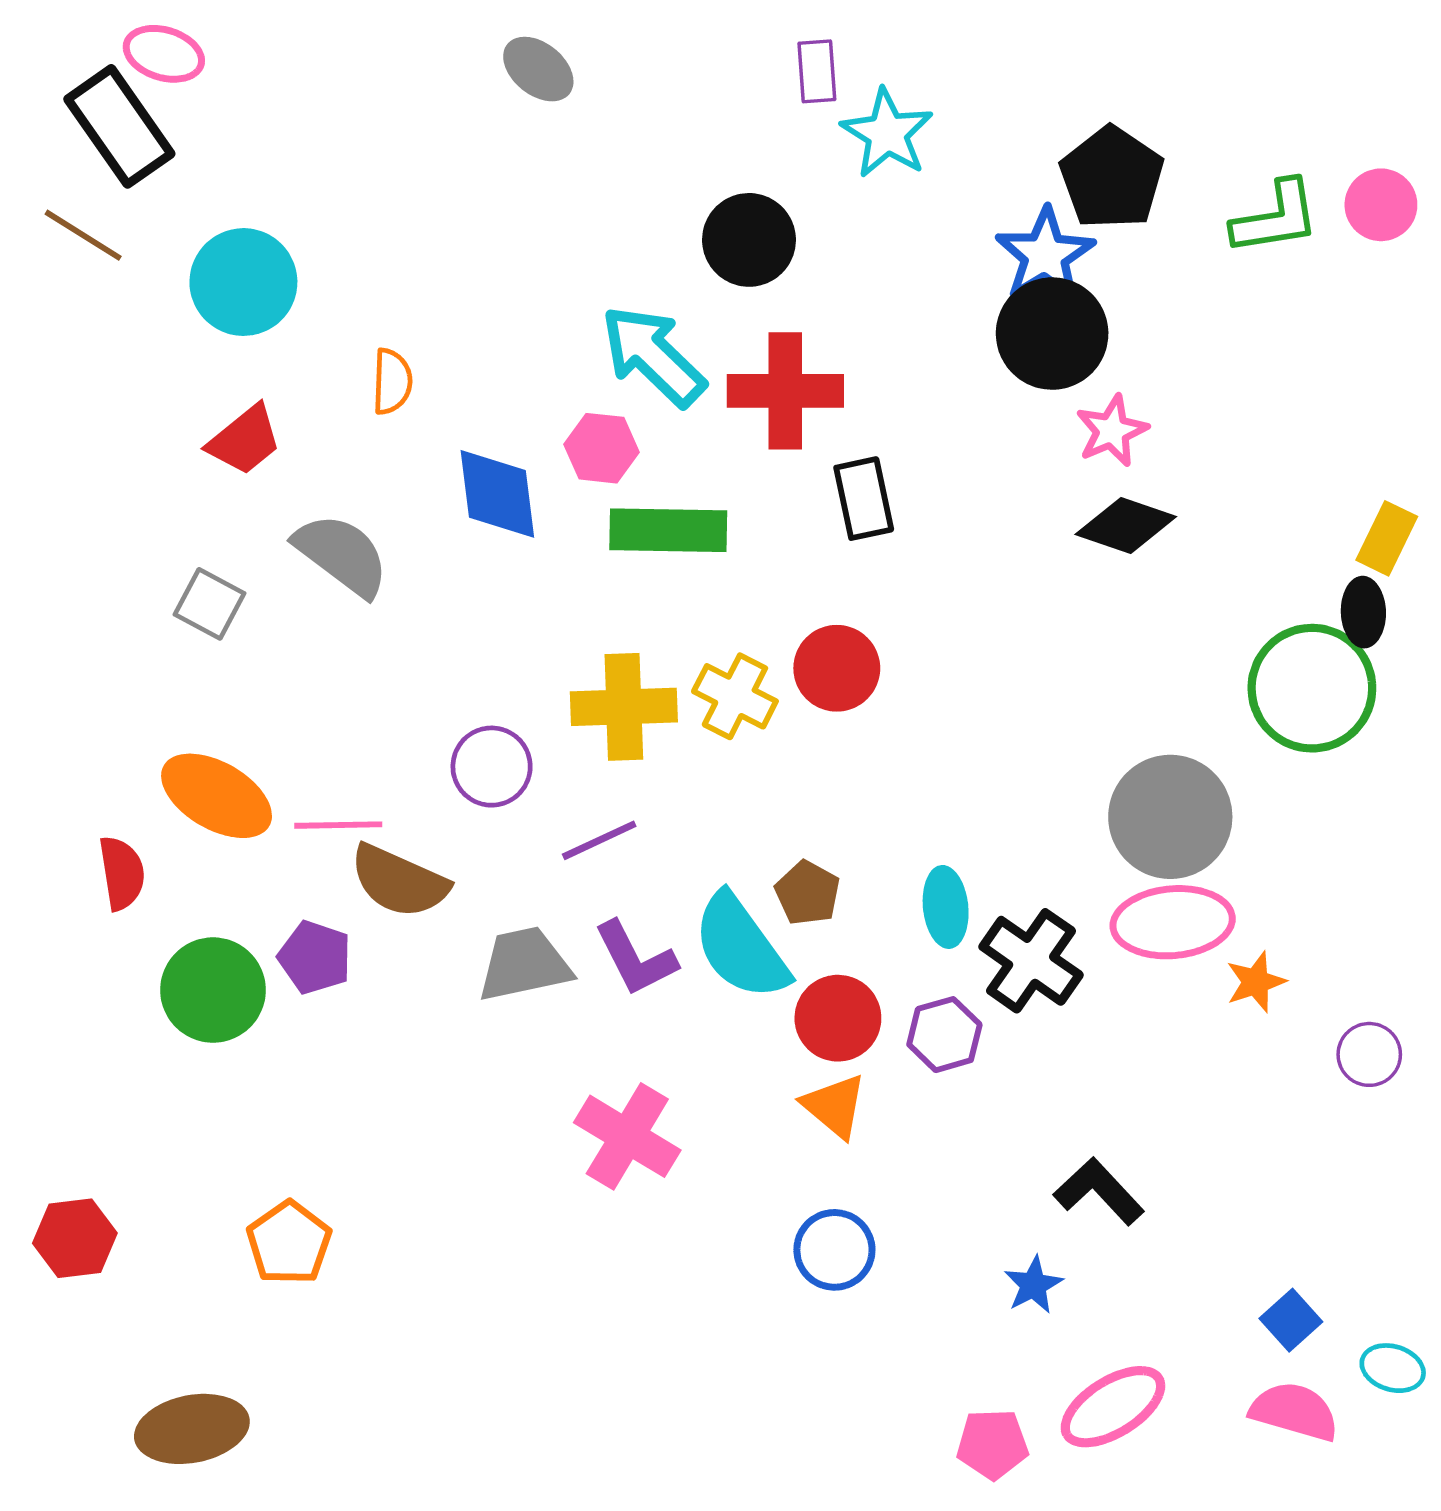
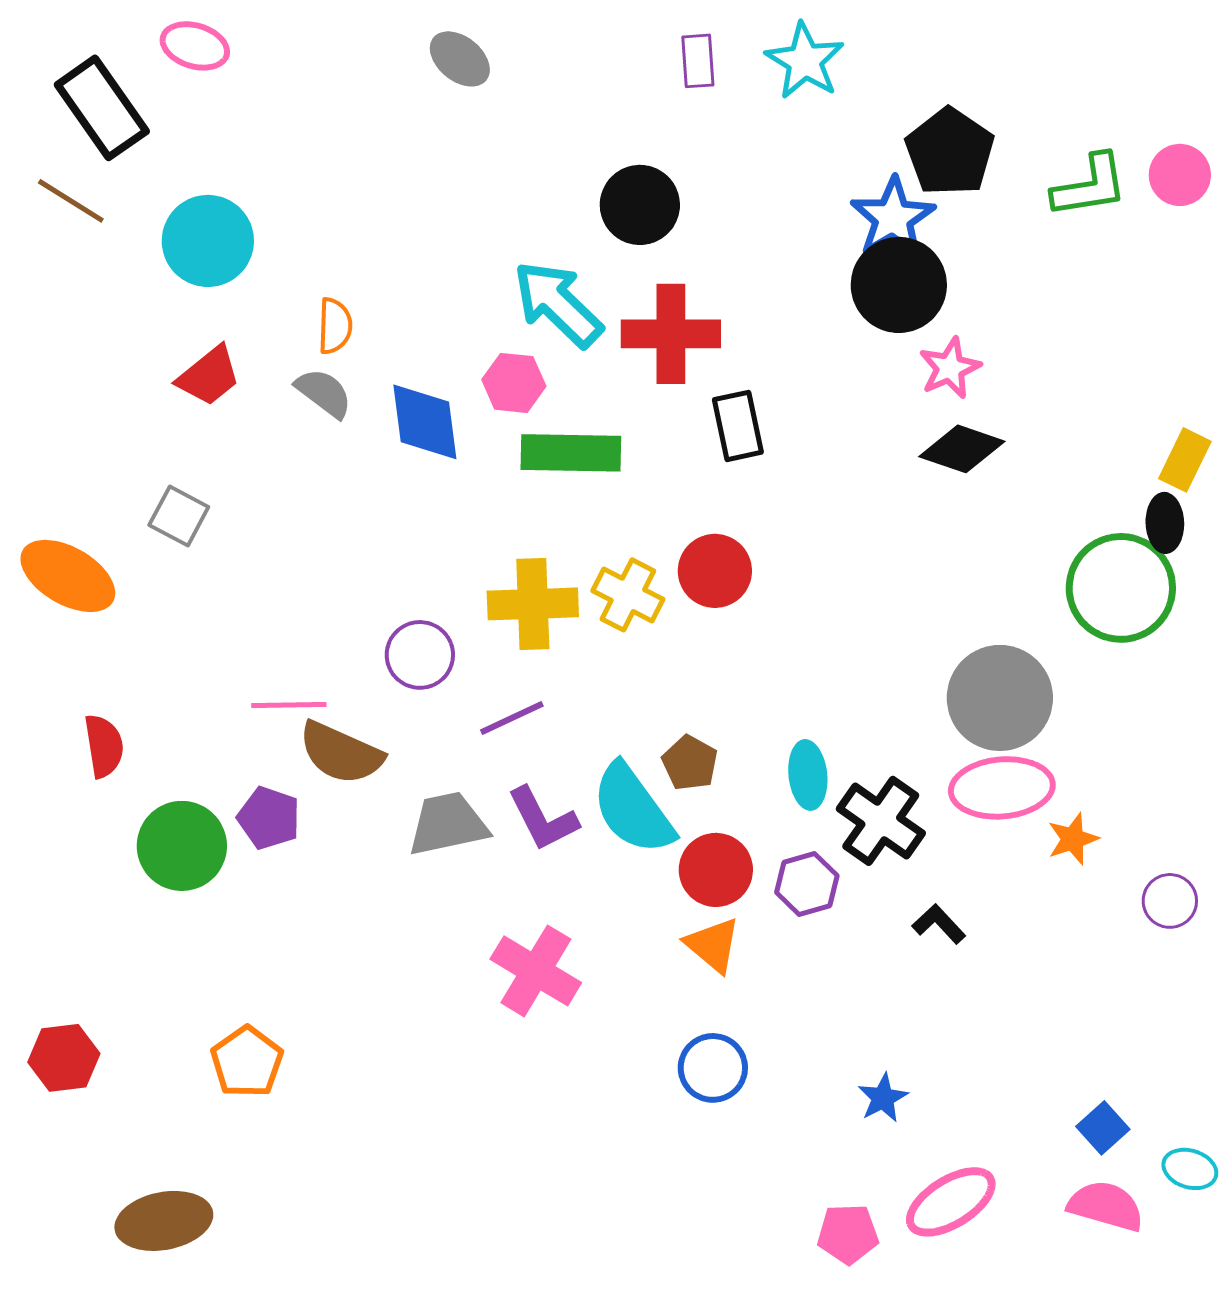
pink ellipse: (164, 54) -> (195, 46), moved
cyan star: (887, 133) -> (805, 61), moved
gray semicircle: (342, 555) -> (324, 393), moved, size x0.7
orange ellipse: (217, 796) -> (68, 576), moved
black L-shape: (1099, 1191) -> (939, 924), moved, size x0.7

